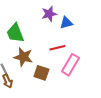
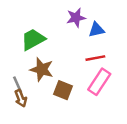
green trapezoid: (15, 33) -> (33, 39), turned 80
red line: (57, 48) -> (95, 58), moved

